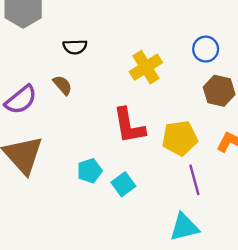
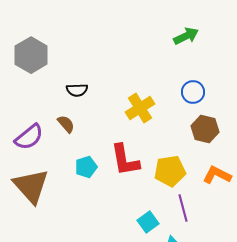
cyan pentagon: (90, 171) -> (86, 167), moved
cyan square: (123, 184) -> (148, 222), moved

